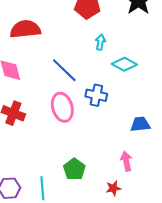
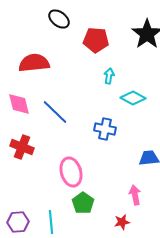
blue line: (64, 70) -> (55, 112), moved
pink ellipse: (62, 107) -> (71, 172), moved

